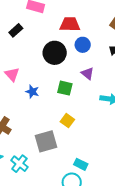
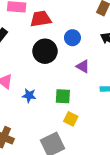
red trapezoid: (70, 24) -> (41, 19), moved
green square: (65, 88) -> (63, 96), moved

